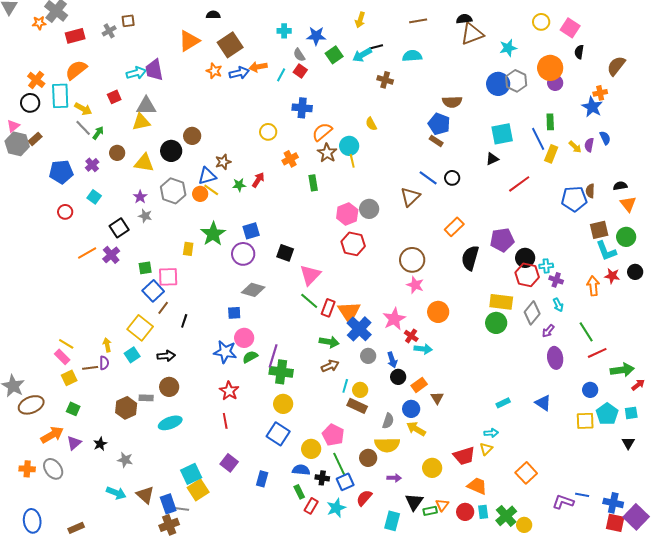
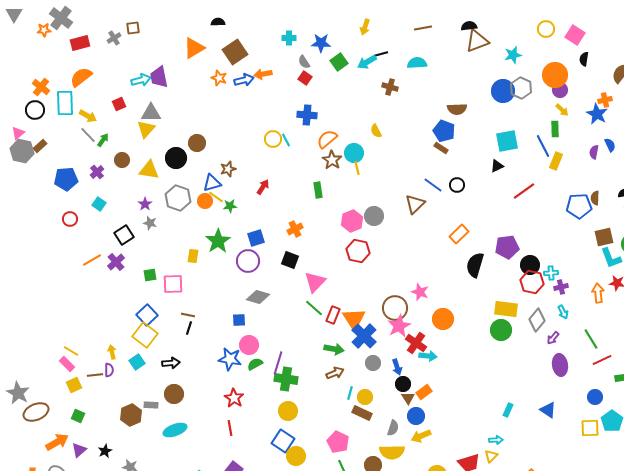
cyan line: (281, 75) -> (286, 140), moved, turned -56
yellow triangle: (141, 122) -> (146, 129), turned -36
yellow arrow: (575, 147) -> (562, 110), moved
orange cross: (290, 159) -> (295, 229), moved
green star: (239, 185) -> (230, 206), moved
brown circle: (412, 260) -> (395, 308), moved
purple cross: (556, 280) -> (561, 287), turned -32
blue square: (153, 291) -> (147, 315), moved
brown line: (163, 308) -> (188, 315), moved, turned 64
red cross: (411, 336) -> (416, 343), size x1.5
brown triangle: (437, 398) -> (408, 398), moved
cyan rectangle: (503, 403) -> (508, 410), turned -40
yellow arrow: (416, 429) -> (421, 436), turned -54
yellow circle: (311, 449) -> (296, 456), moved

